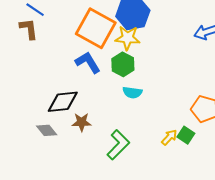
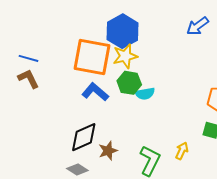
cyan semicircle: (132, 92) -> (145, 94), moved
yellow arrow: (169, 137) -> (182, 151), moved

